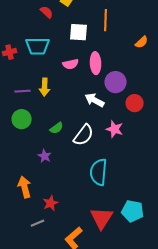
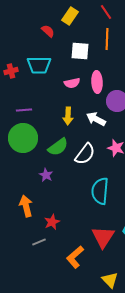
yellow arrow: (45, 87) -> (68, 116), moved
green circle: (22, 119) -> (23, 138), size x1.5
green semicircle: (57, 128) -> (58, 147), size x1.5

